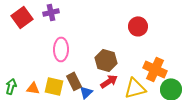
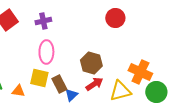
purple cross: (51, 12) -> (43, 21), moved
red circle: (138, 26) -> (115, 18), moved
yellow square: (54, 86) -> (39, 78), moved

